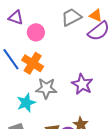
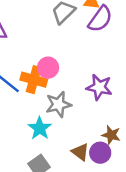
pink circle: (36, 32) -> (48, 68), moved

